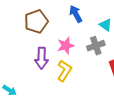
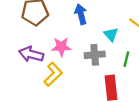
purple arrow: (42, 58) -> (31, 54), turned 90

